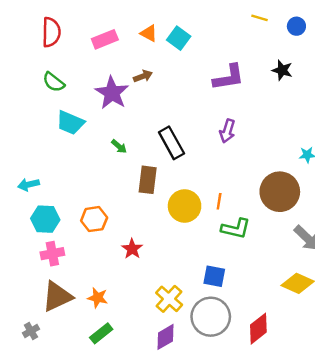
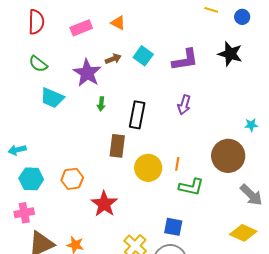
cyan square: (179, 38) -> (143, 56), moved
black star: (282, 70) -> (230, 54), size x1.4
black rectangle: (171, 143) -> (137, 115), turned 40
green arrow: (119, 146) -> (101, 104), moved, turned 56
red star: (132, 249) -> (104, 204), size x1.5
pink cross: (52, 254) -> (24, 213), moved

